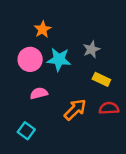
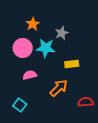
gray star: (91, 49) -> (62, 33), moved
yellow rectangle: (101, 79) -> (72, 64), moved, turned -32
red semicircle: (109, 108) -> (86, 102), moved

